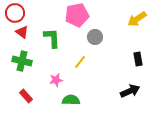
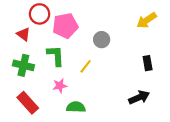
red circle: (15, 13) -> (40, 14), moved
pink pentagon: (77, 15) -> (65, 26), moved
green L-shape: (52, 38) -> (56, 56), moved
red rectangle: (26, 96) -> (28, 103), size x1.5

